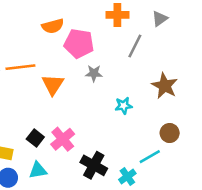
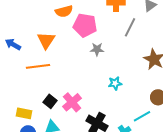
orange line: (20, 67) -> (38, 66), moved
orange triangle: (53, 85) -> (46, 40), moved
cyan star: (124, 106) -> (115, 83), moved

